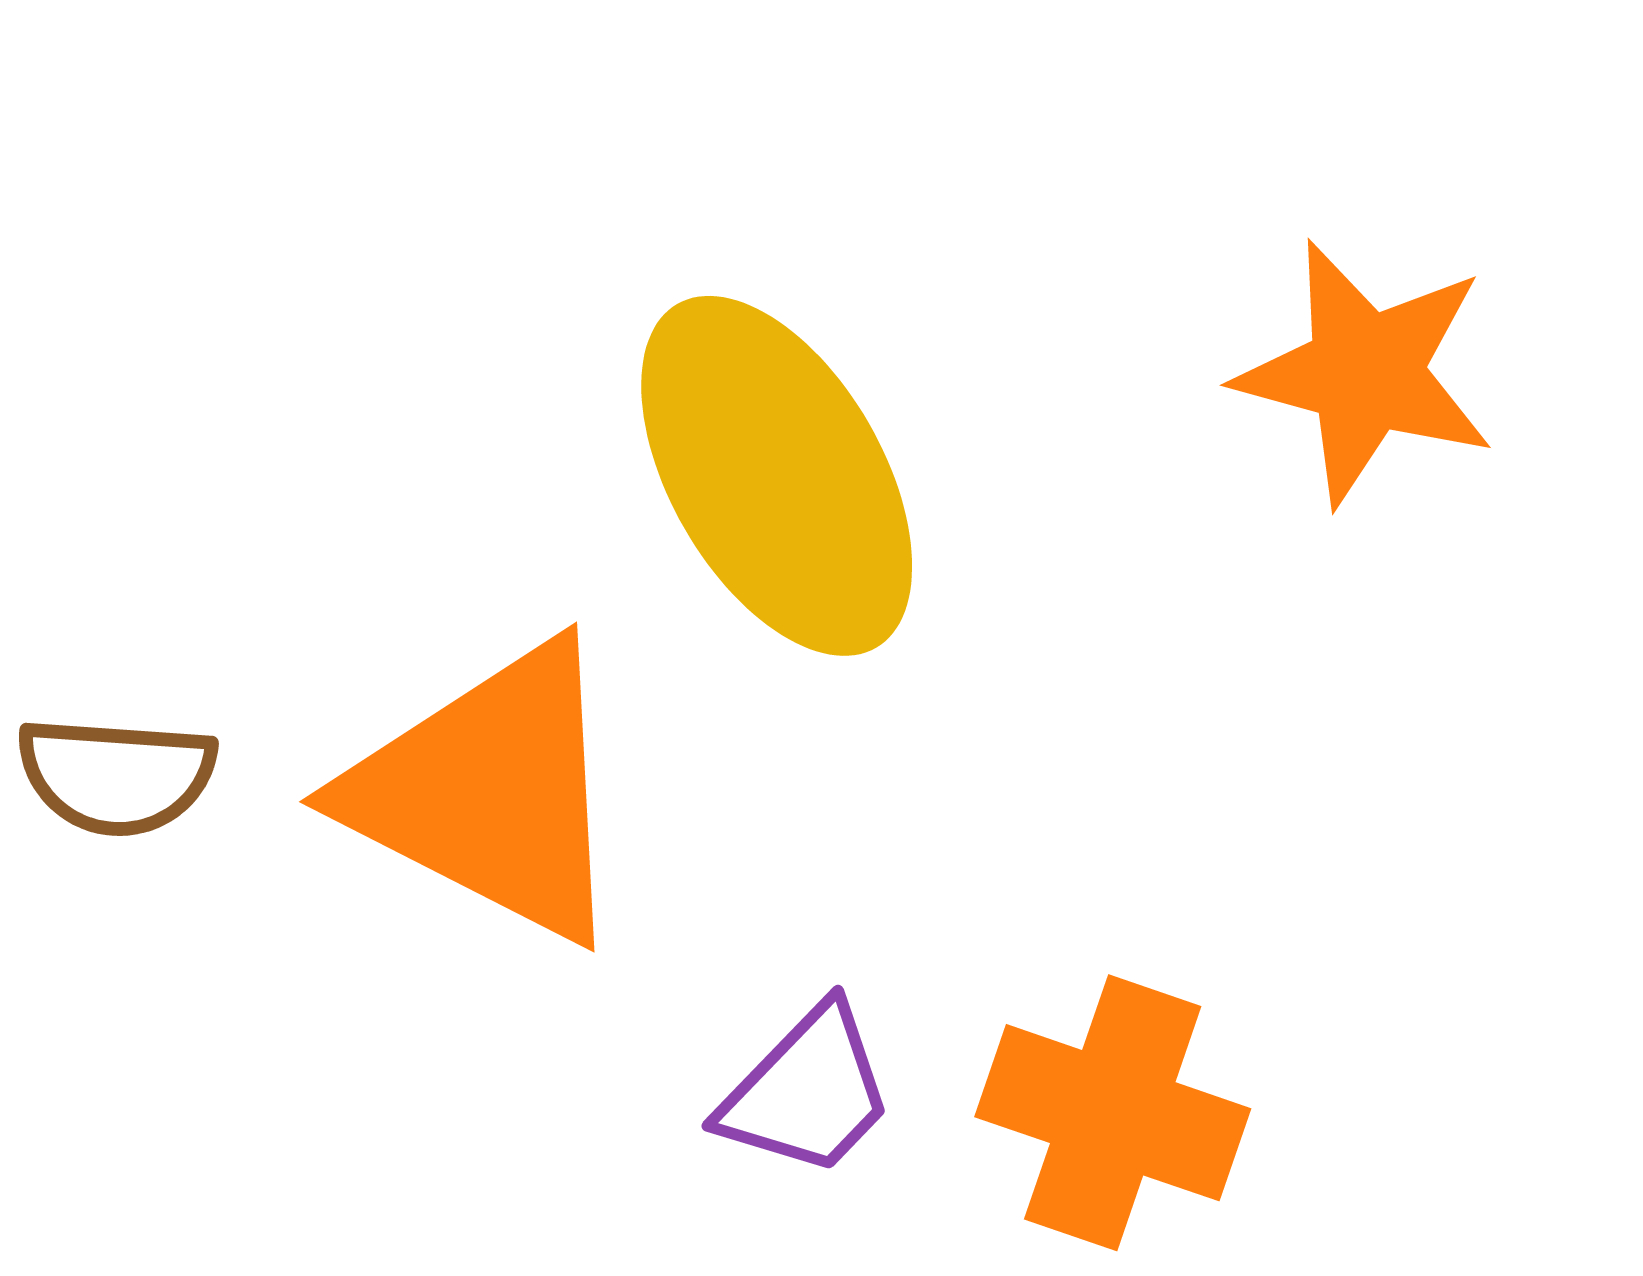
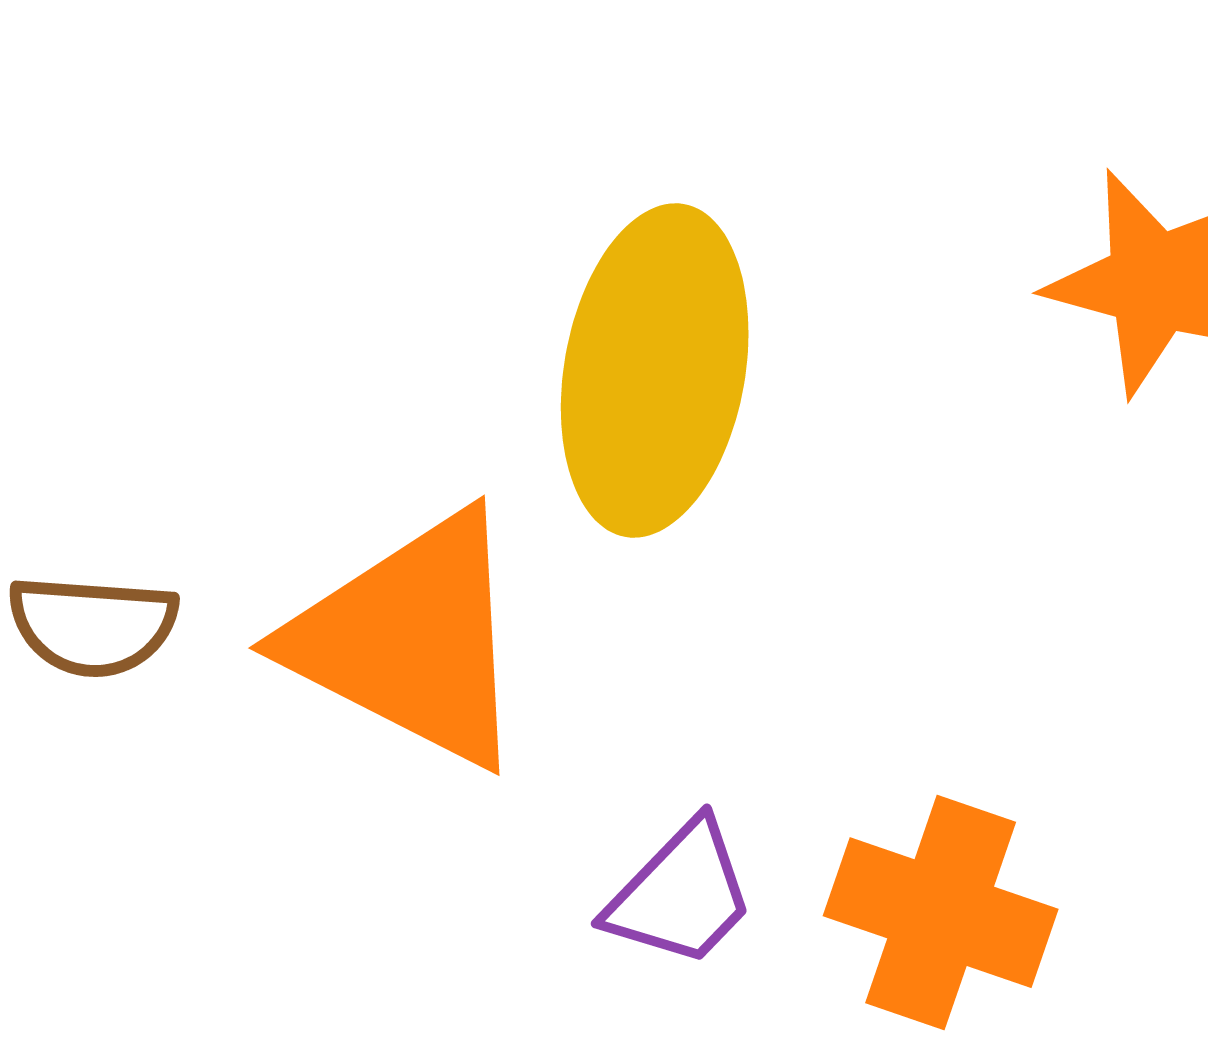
yellow ellipse: (777, 476) -> (655, 371), turned 40

